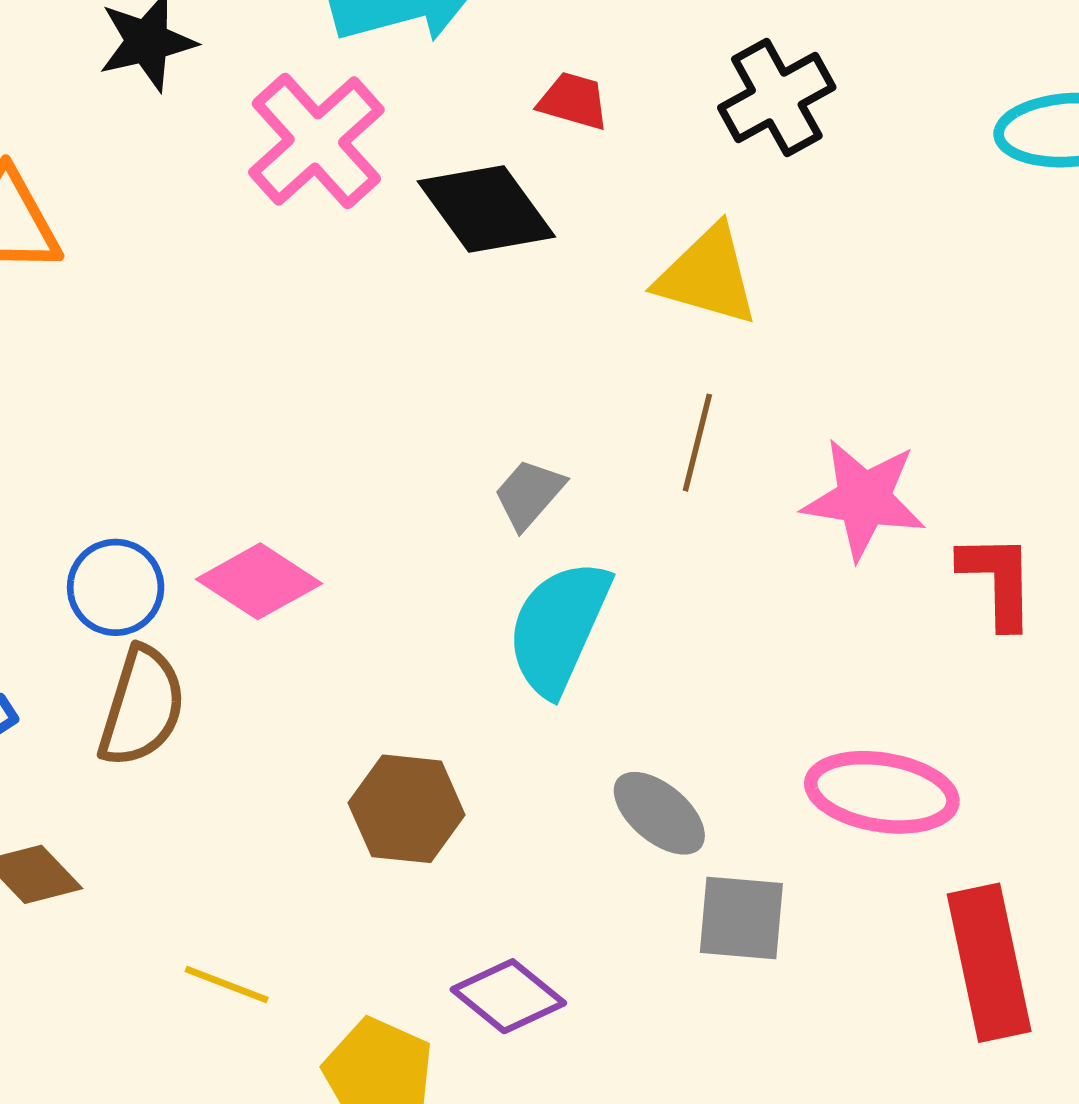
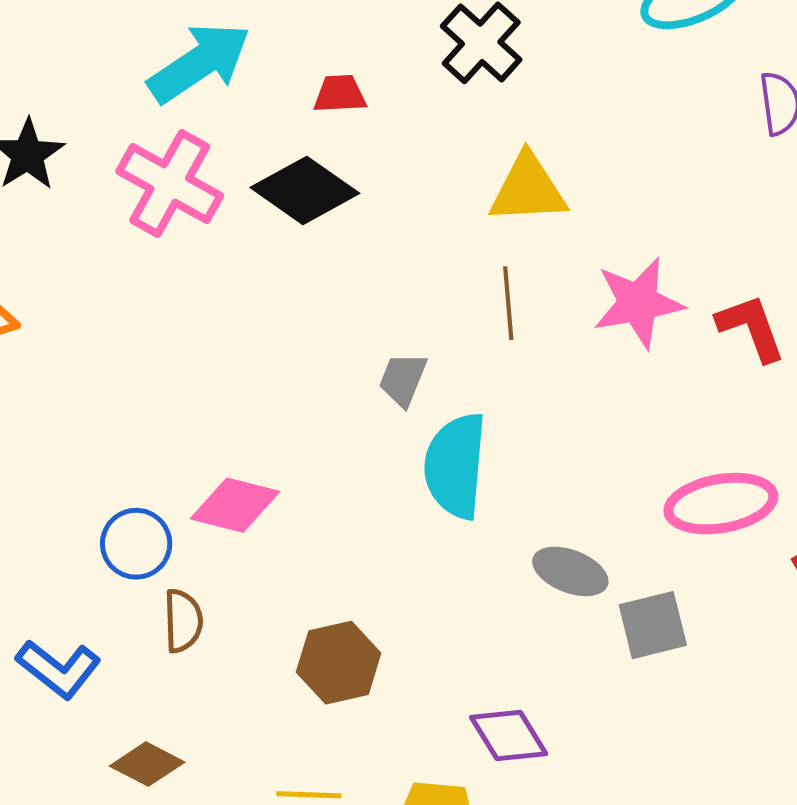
yellow triangle: (707, 276) -> (528, 189), moved
brown semicircle: (142, 707) -> (183, 621), size x0.7
brown hexagon: (407, 809) -> (339, 663), moved
purple diamond: (508, 996) -> (509, 736), turned 38

